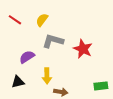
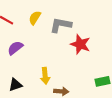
gray L-shape: (53, 41) -> (61, 25), moved
purple semicircle: (27, 57) -> (15, 48), moved

